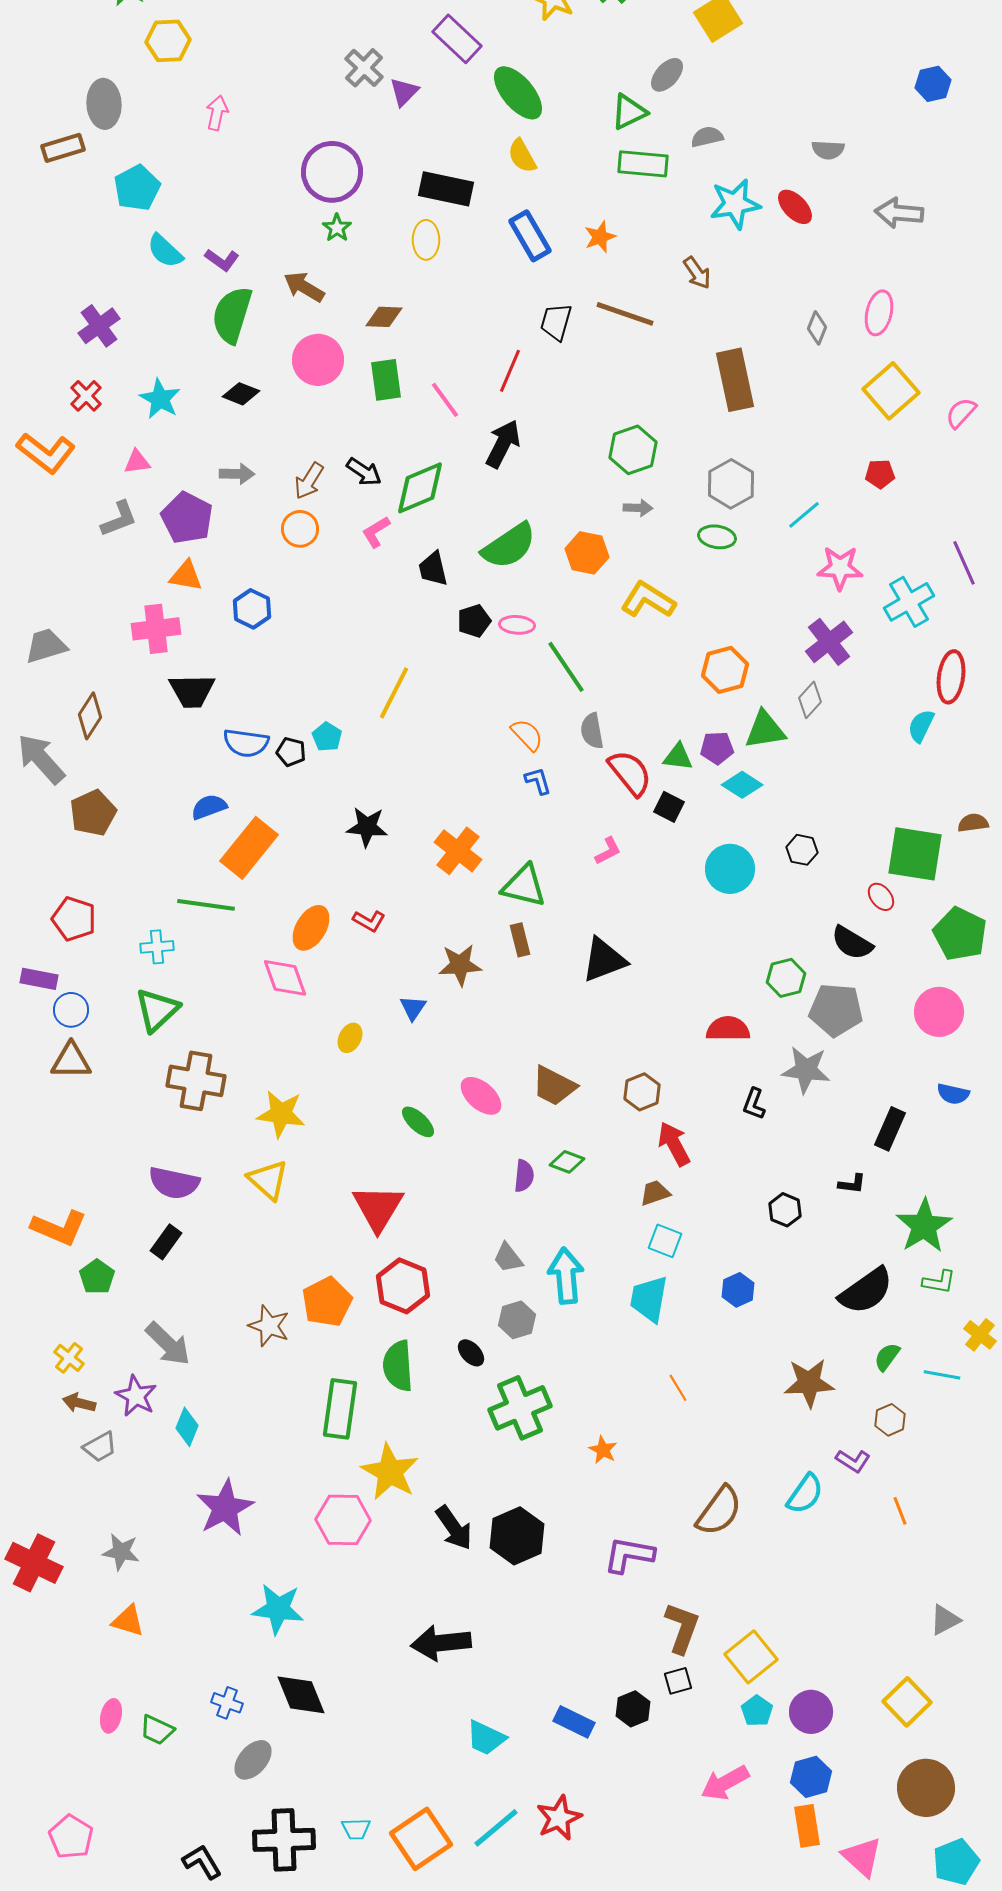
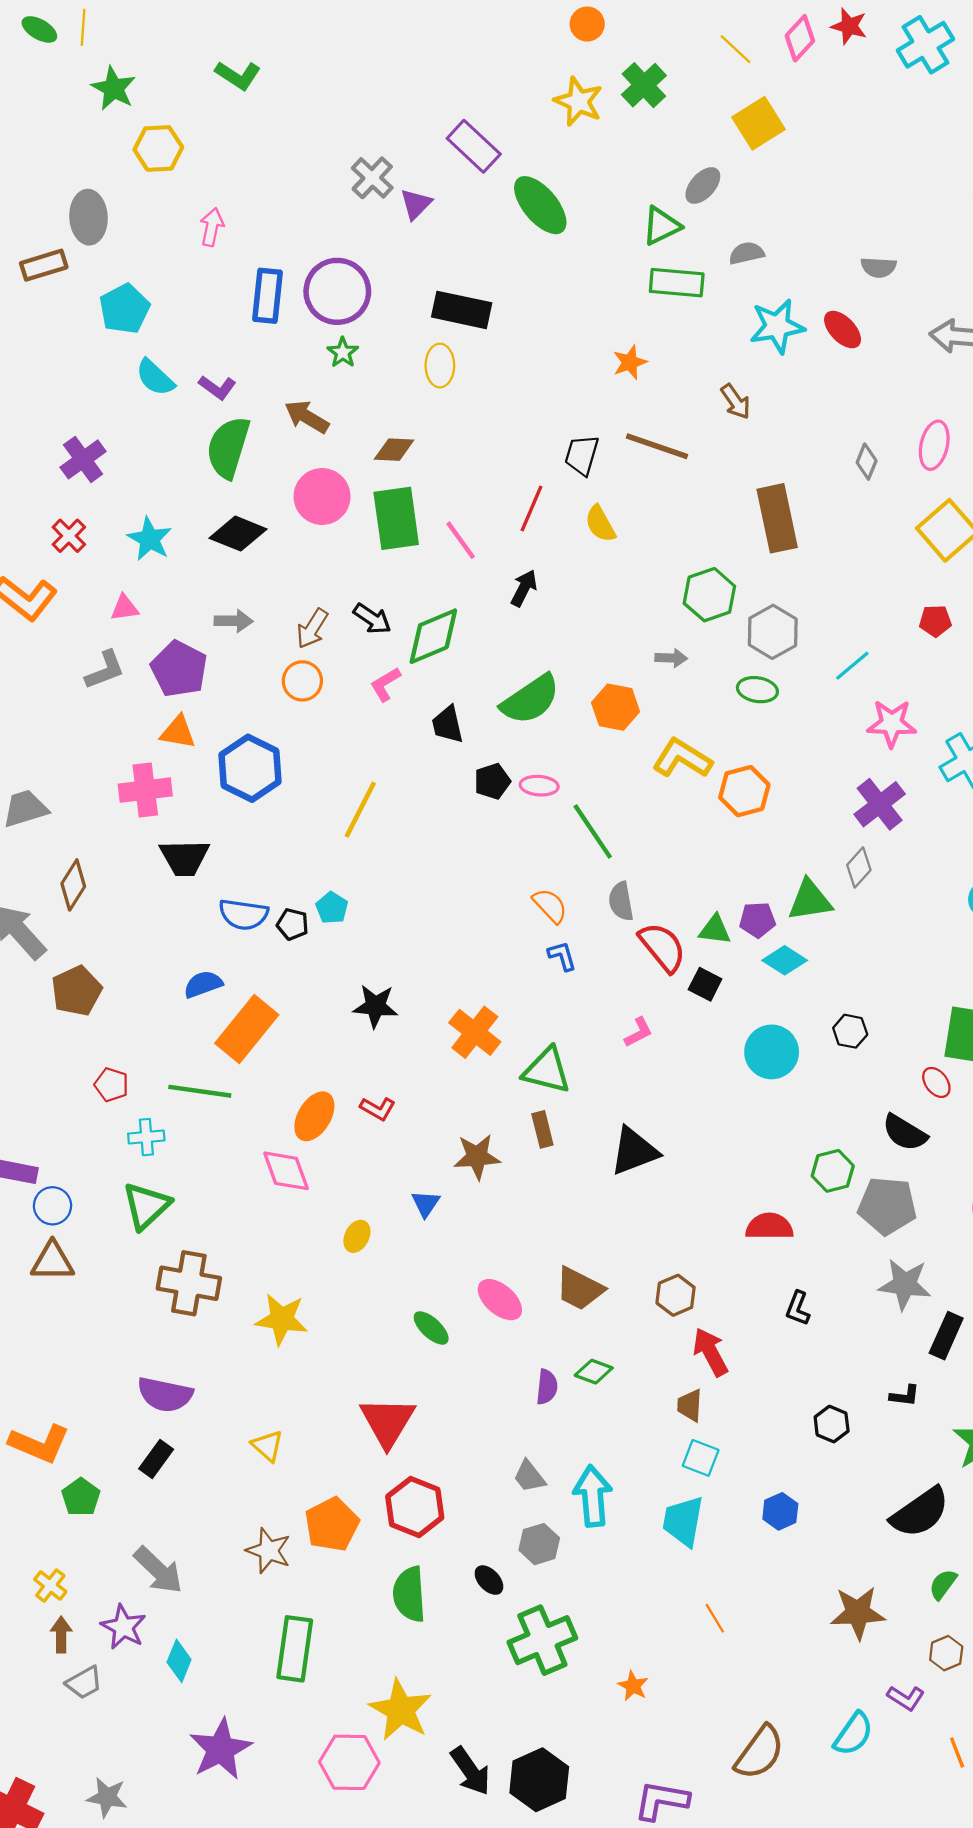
yellow semicircle: (522, 156) -> (600, 524), moved
blue rectangle: (530, 236) -> (267, 296), moved, turned 36
green rectangle: (386, 380) -> (396, 518), size x1.4
black diamond: (241, 394) -> (238, 534), size x1.4
black arrow: (503, 444) -> (524, 588), size x0.7
green hexagon: (633, 450) -> (709, 595), moved
blue hexagon: (252, 609) -> (250, 768), size x1.5
orange hexagon: (725, 670) -> (744, 791), moved
yellow line: (394, 693) -> (360, 810), moved
red pentagon: (74, 919) -> (111, 1085), moved, size x0.7
gray star: (806, 1070) -> (905, 1284), moved
yellow triangle: (268, 1180) -> (267, 1446), moved, size x0.7
brown trapezoid: (655, 1193) -> (690, 1405), turned -68
brown arrow: (79, 1403) -> (61, 1635), turned 76
green rectangle: (340, 1409) -> (295, 1649), moved

